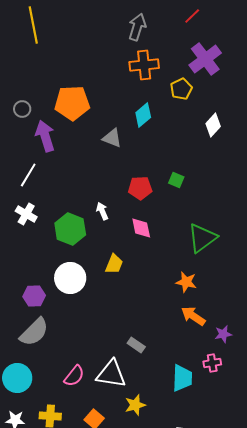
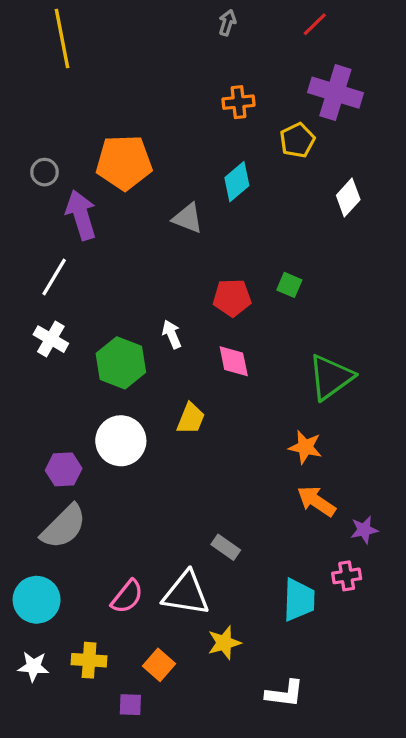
gray arrow: (137, 27) -> (227, 23), moved, size x0.6
purple cross: (205, 59) -> (335, 93), turned -36
orange cross: (144, 65) -> (238, 102), size x0.7

